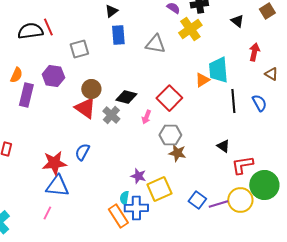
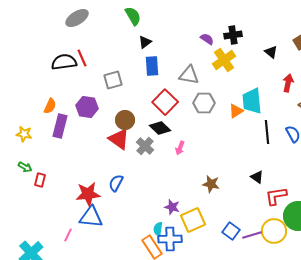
black diamond: (126, 97) -> (160, 128), turned 30
red square: (169, 98) -> (165, 102), moved
gray hexagon: (170, 135) -> (204, 103), moved
pink line: (47, 213) -> (68, 235), moved

